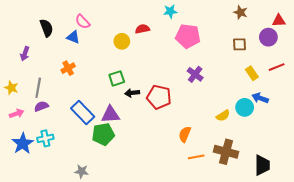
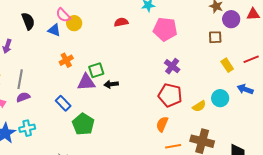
purple circle: (268, 37) -> (231, 19), moved
yellow circle: (122, 41) -> (74, 23), moved
orange cross: (68, 68) -> (66, 60), moved
red pentagon: (159, 97) -> (170, 95), moved
blue arrow: (260, 98) -> (245, 89), moved
blue rectangle: (83, 113) -> (63, 103), size x0.7
purple triangle: (110, 115) -> (86, 82), moved
green pentagon: (103, 134) -> (83, 124), turned -30

